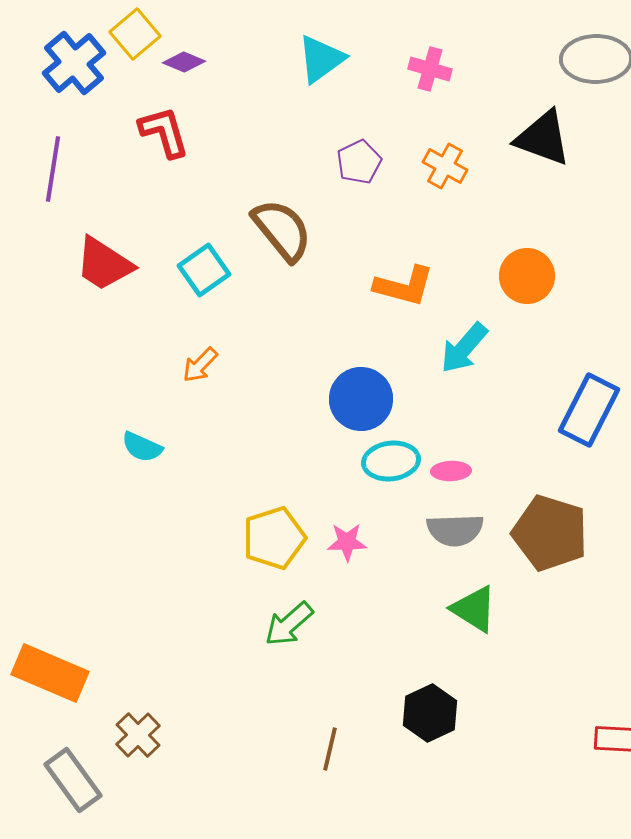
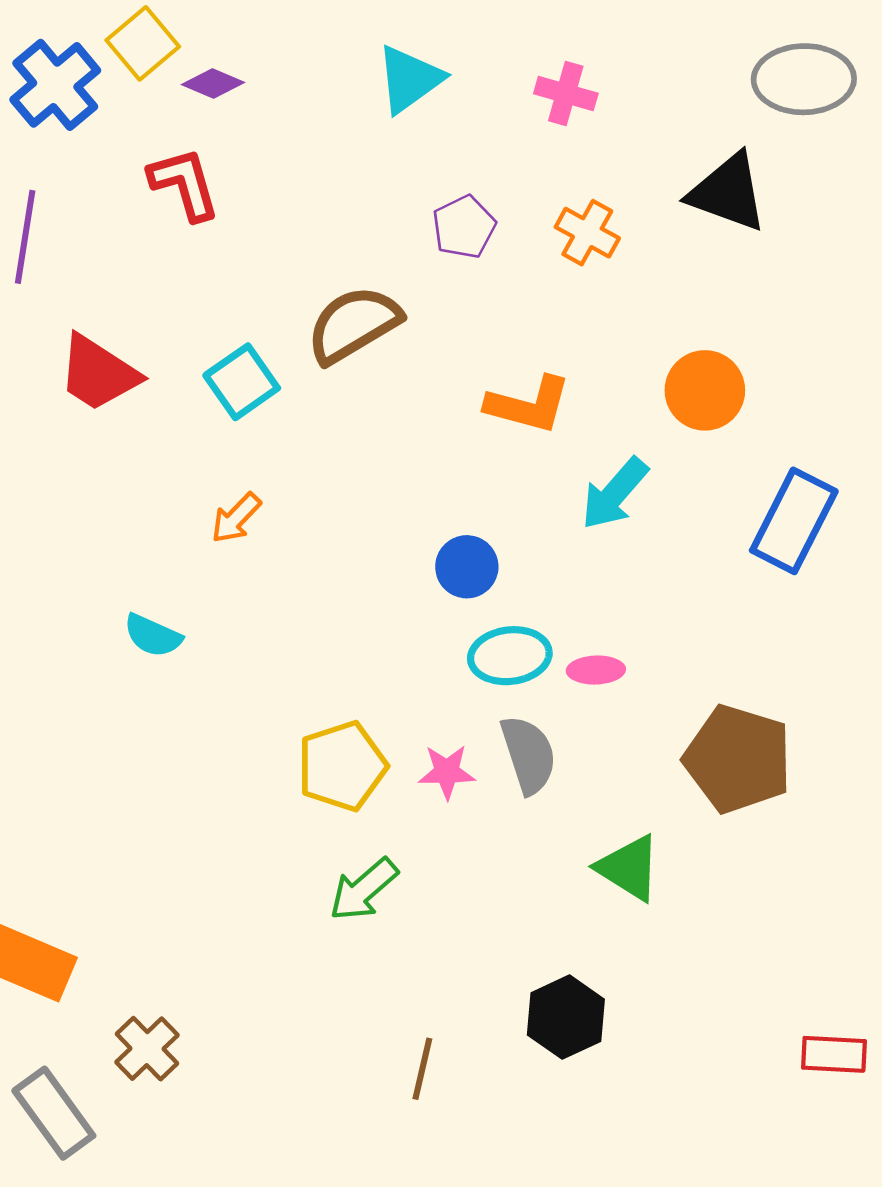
brown semicircle: (282, 230) -> (354, 324), turned -82
blue circle: (361, 399) -> (467, 567), size x0.7
blue rectangle: (589, 410) -> (794, 521), moved
gray semicircle: (455, 530) -> (528, 755), moved, turned -106

